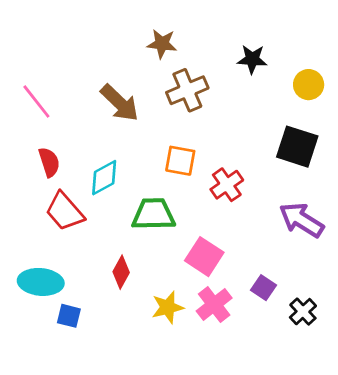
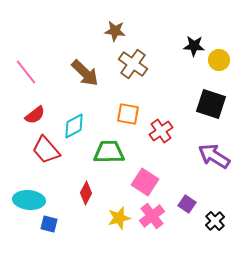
black star: (252, 59) -> (194, 46), moved
brown cross: (187, 90) -> (133, 64), turned -32
red semicircle: (49, 162) -> (35, 115), turned 70

